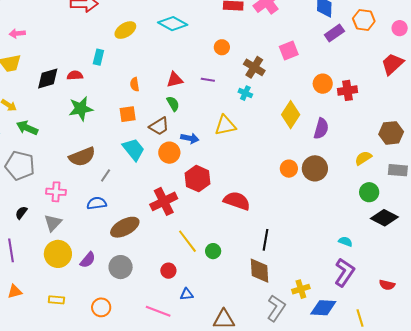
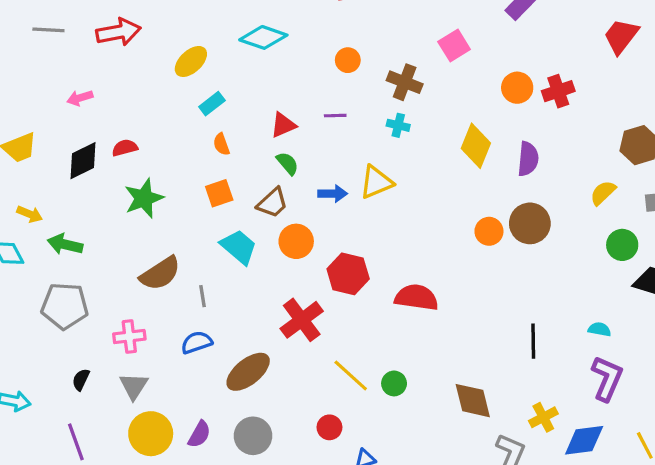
pink arrow: (17, 33) -> (80, 98), moved
cyan rectangle: (98, 57) -> (212, 104), moved, turned 49
blue arrow: (190, 138) -> (333, 194), moved
gray line: (106, 175) -> (203, 296), turned -32
black line: (265, 240) -> (533, 341), moved

